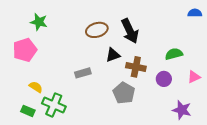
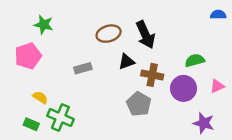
gray rectangle: (83, 73) -> (83, 68), moved
purple circle: (164, 79) -> (184, 88), size x1.5

